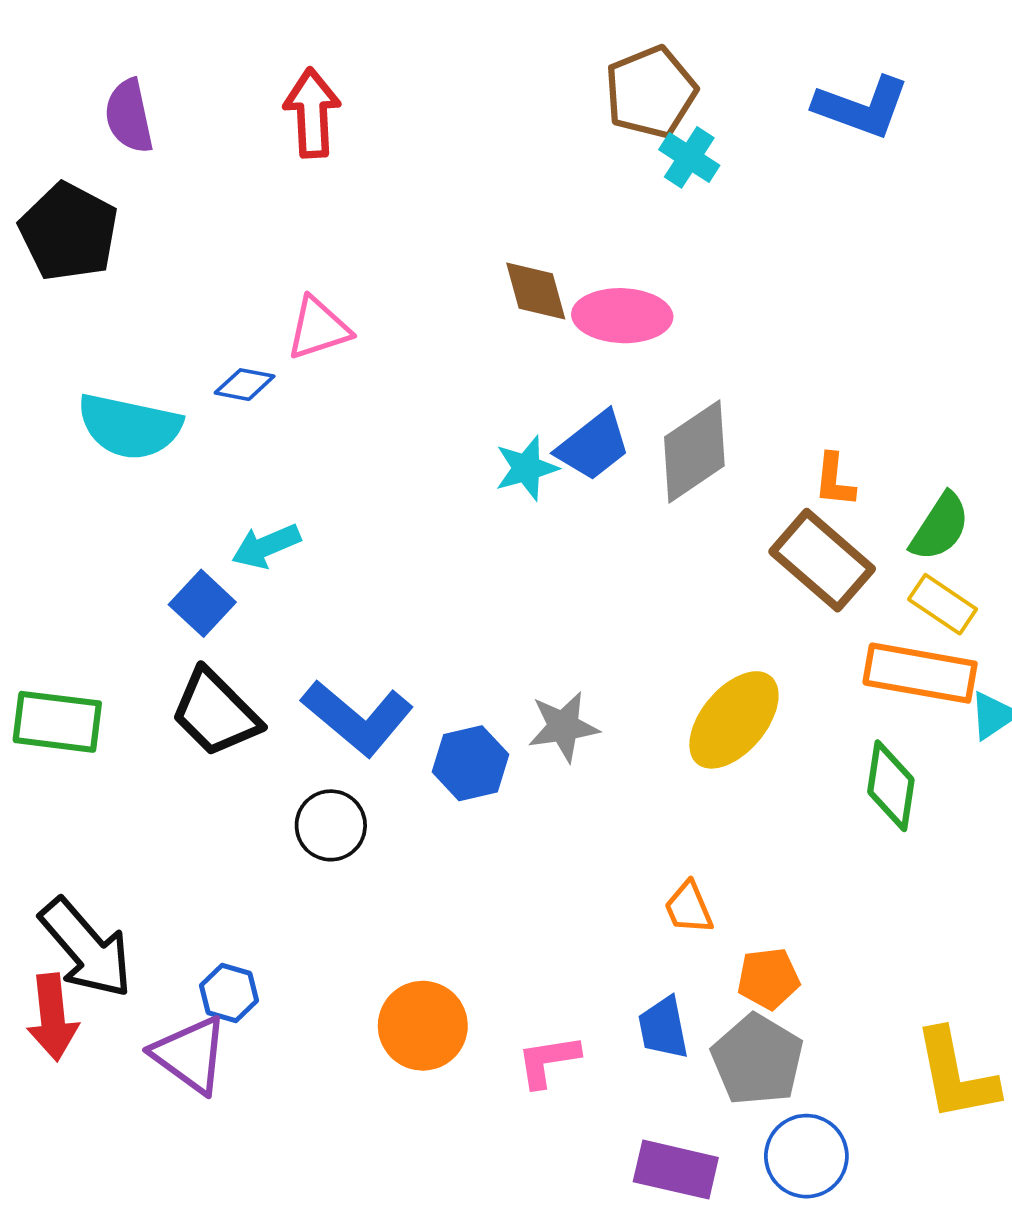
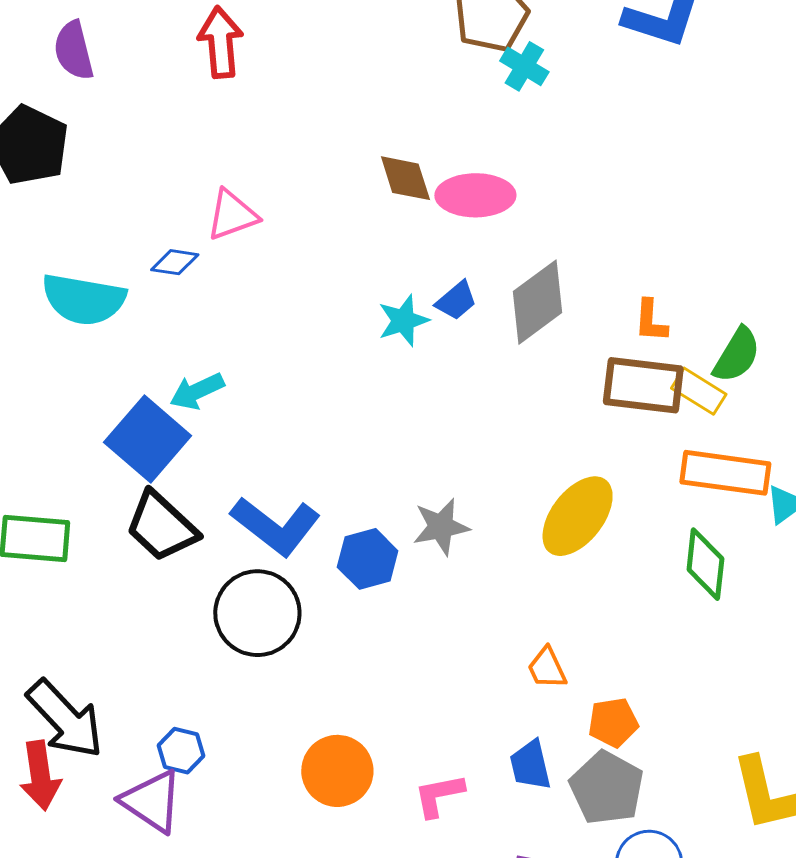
blue trapezoid: (593, 446) -> (456, 301), size x0.7
brown rectangle: (822, 560) -> (643, 385), turned -32
blue square: (202, 603) -> (148, 439), size x1.6
yellow rectangle: (943, 604) -> (699, 391), moved
black circle: (331, 825) -> (257, 613), size x1.5

